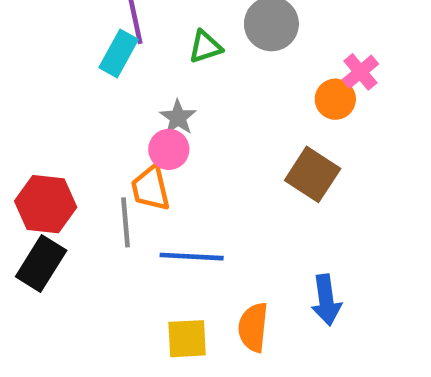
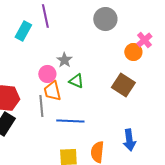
green triangle: (205, 47) -> (76, 81), moved, turned 42
cyan rectangle: (119, 54) -> (23, 31), moved
pink circle: (169, 149) -> (47, 74), moved

